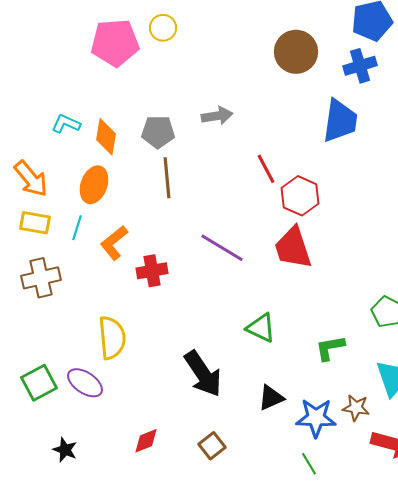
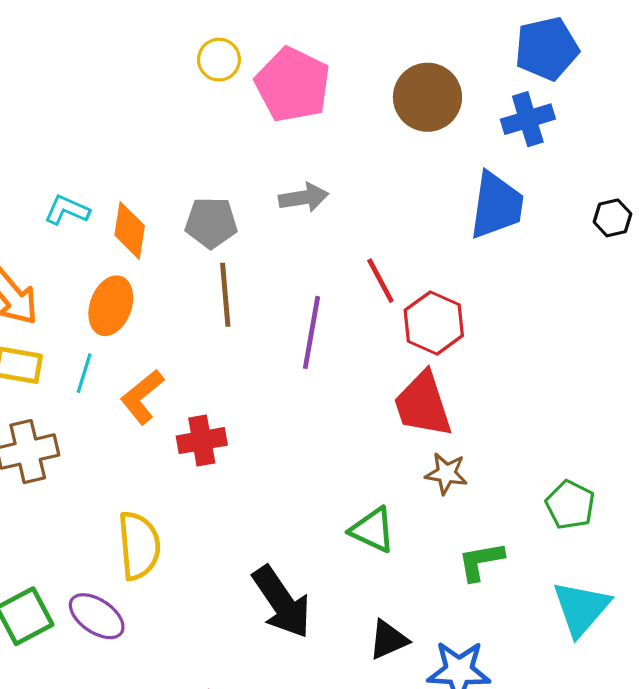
pink pentagon: (115, 43) -> (293, 85), moved, turned 30
purple line: (222, 248) -> (311, 332), moved, turned 69
brown star: (356, 408) -> (446, 473), moved

